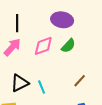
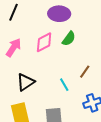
black line: (17, 23) -> (13, 12), moved, turned 30
cyan line: (42, 87) -> (64, 85), moved

